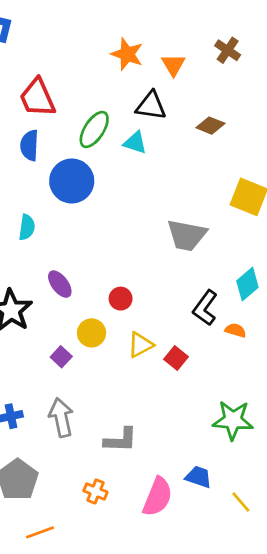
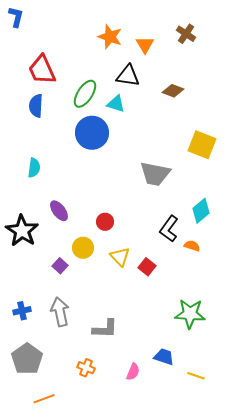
blue circle: (72, 181) -> (92, 133), moved
yellow triangle: (140, 345) -> (120, 257), turned -45
pink semicircle: (158, 497) -> (133, 372), size x0.6
yellow line: (241, 502) -> (196, 376), turned -30

